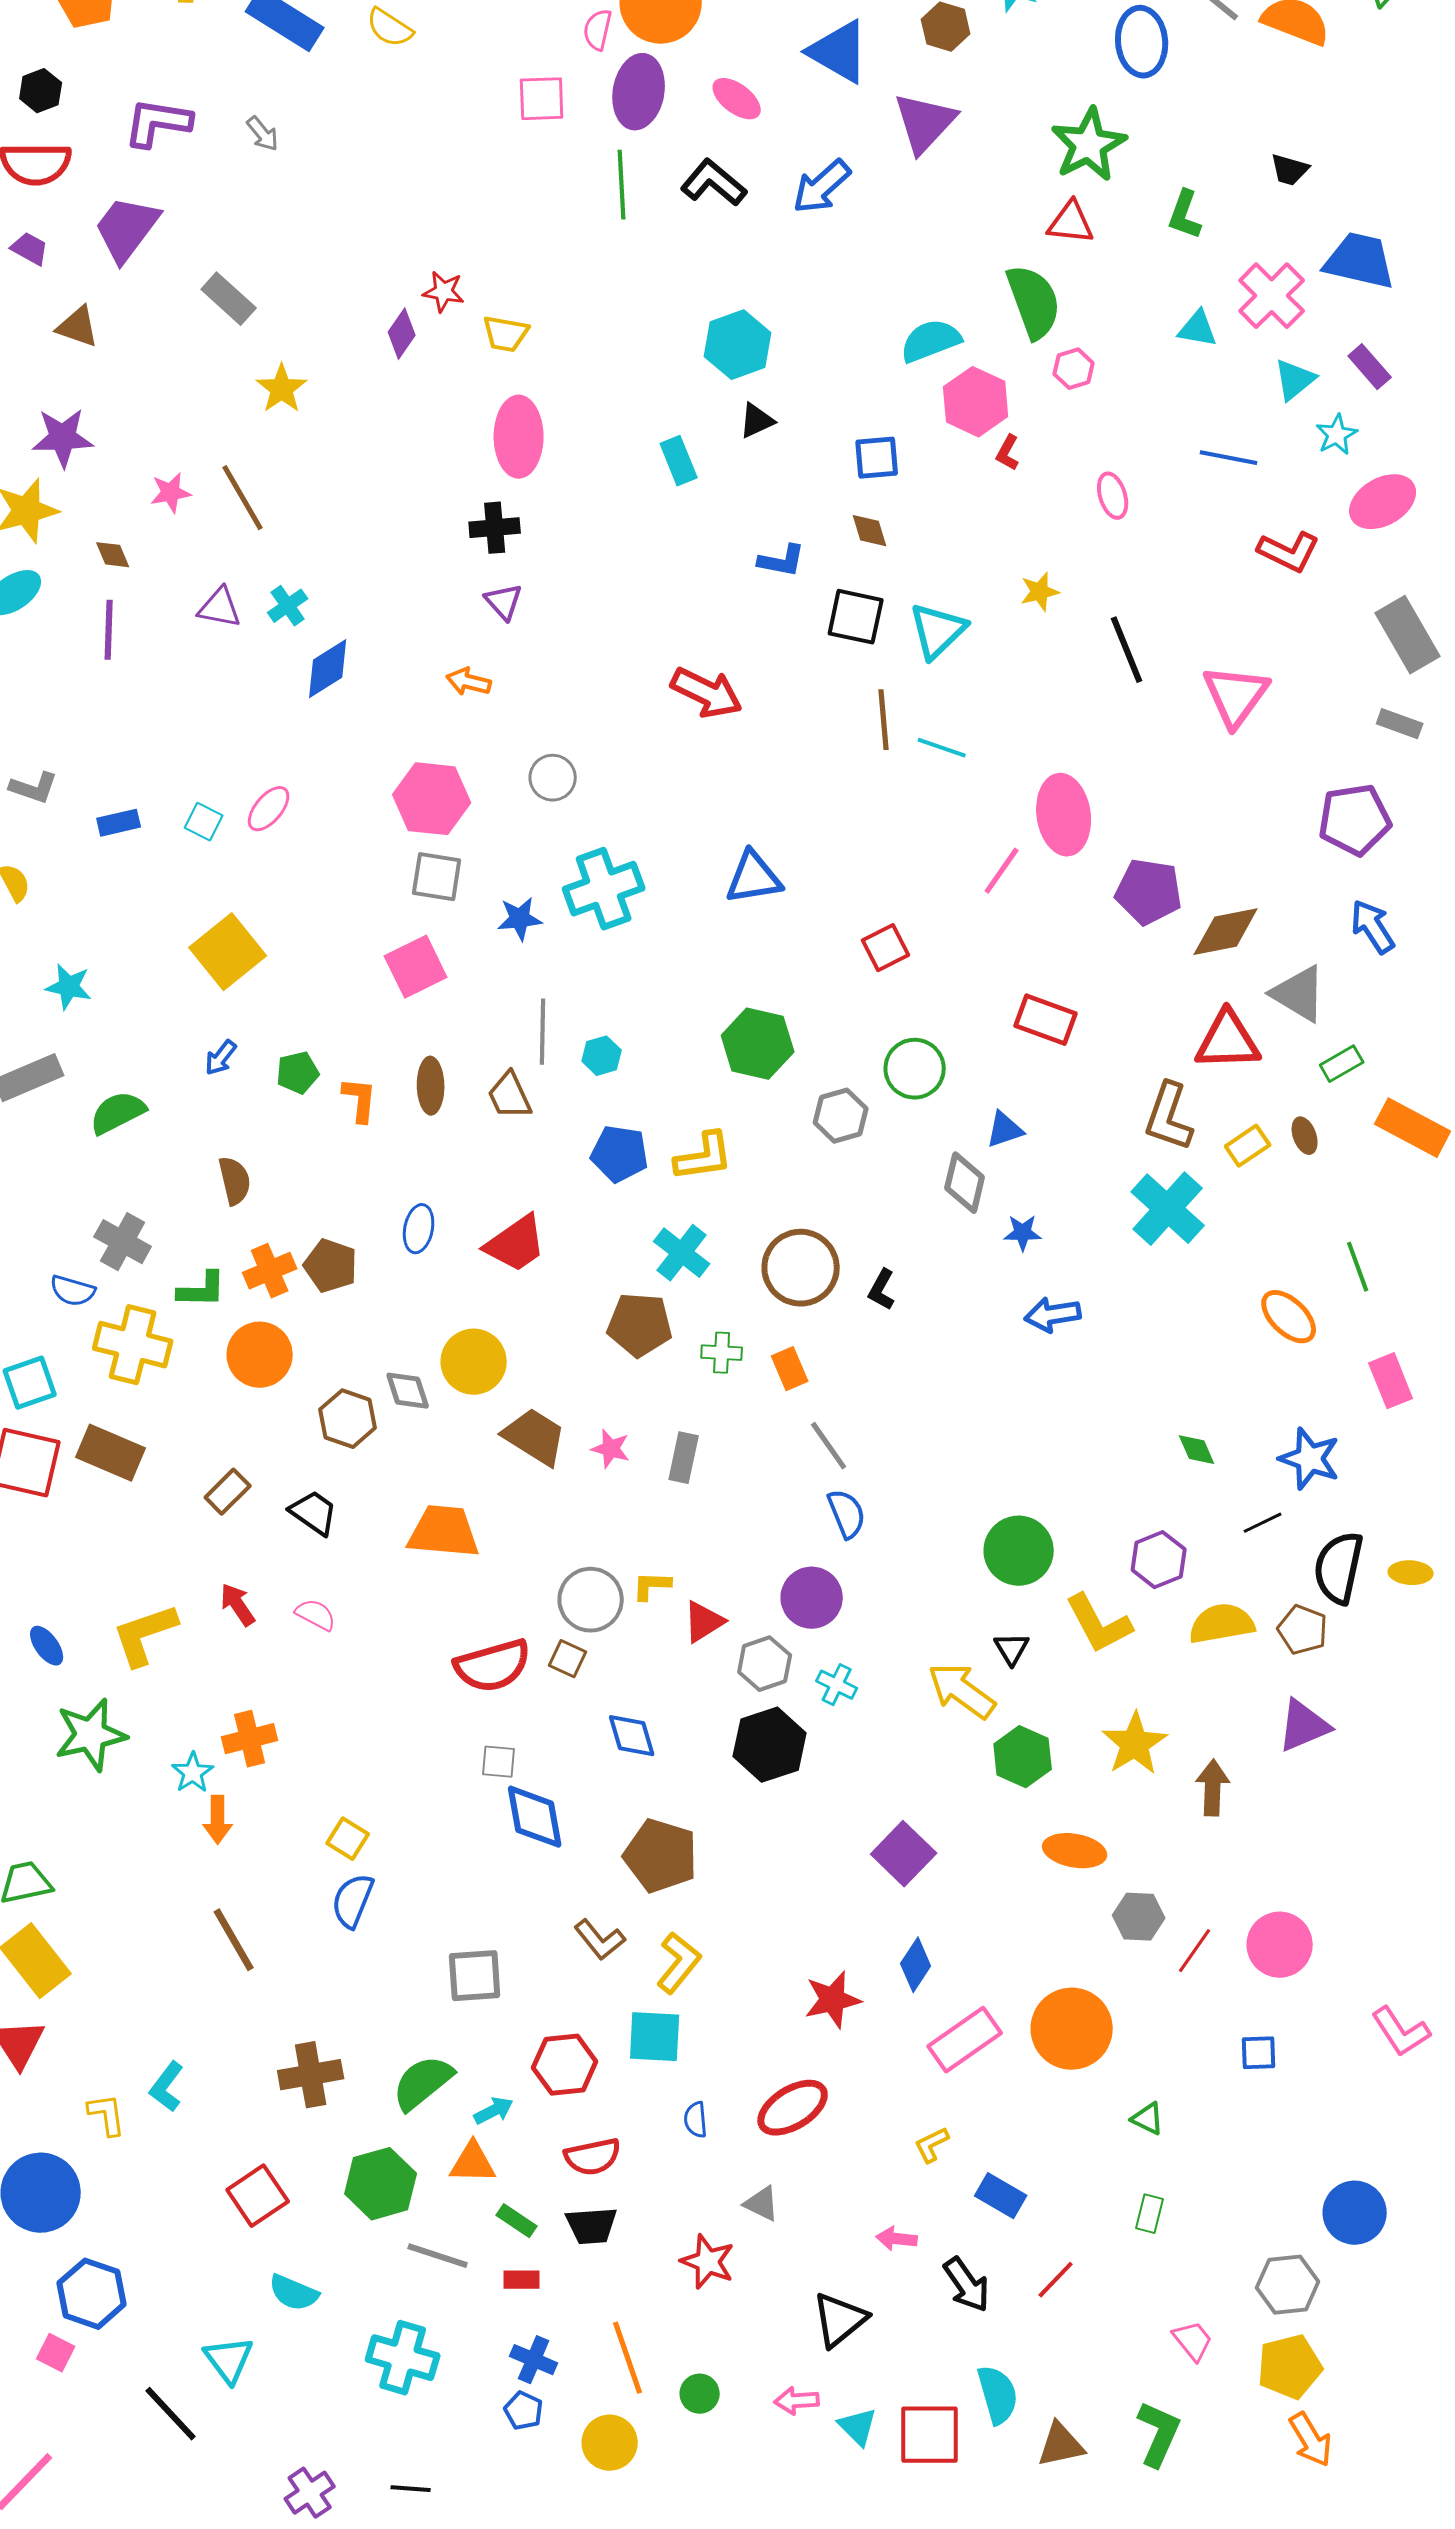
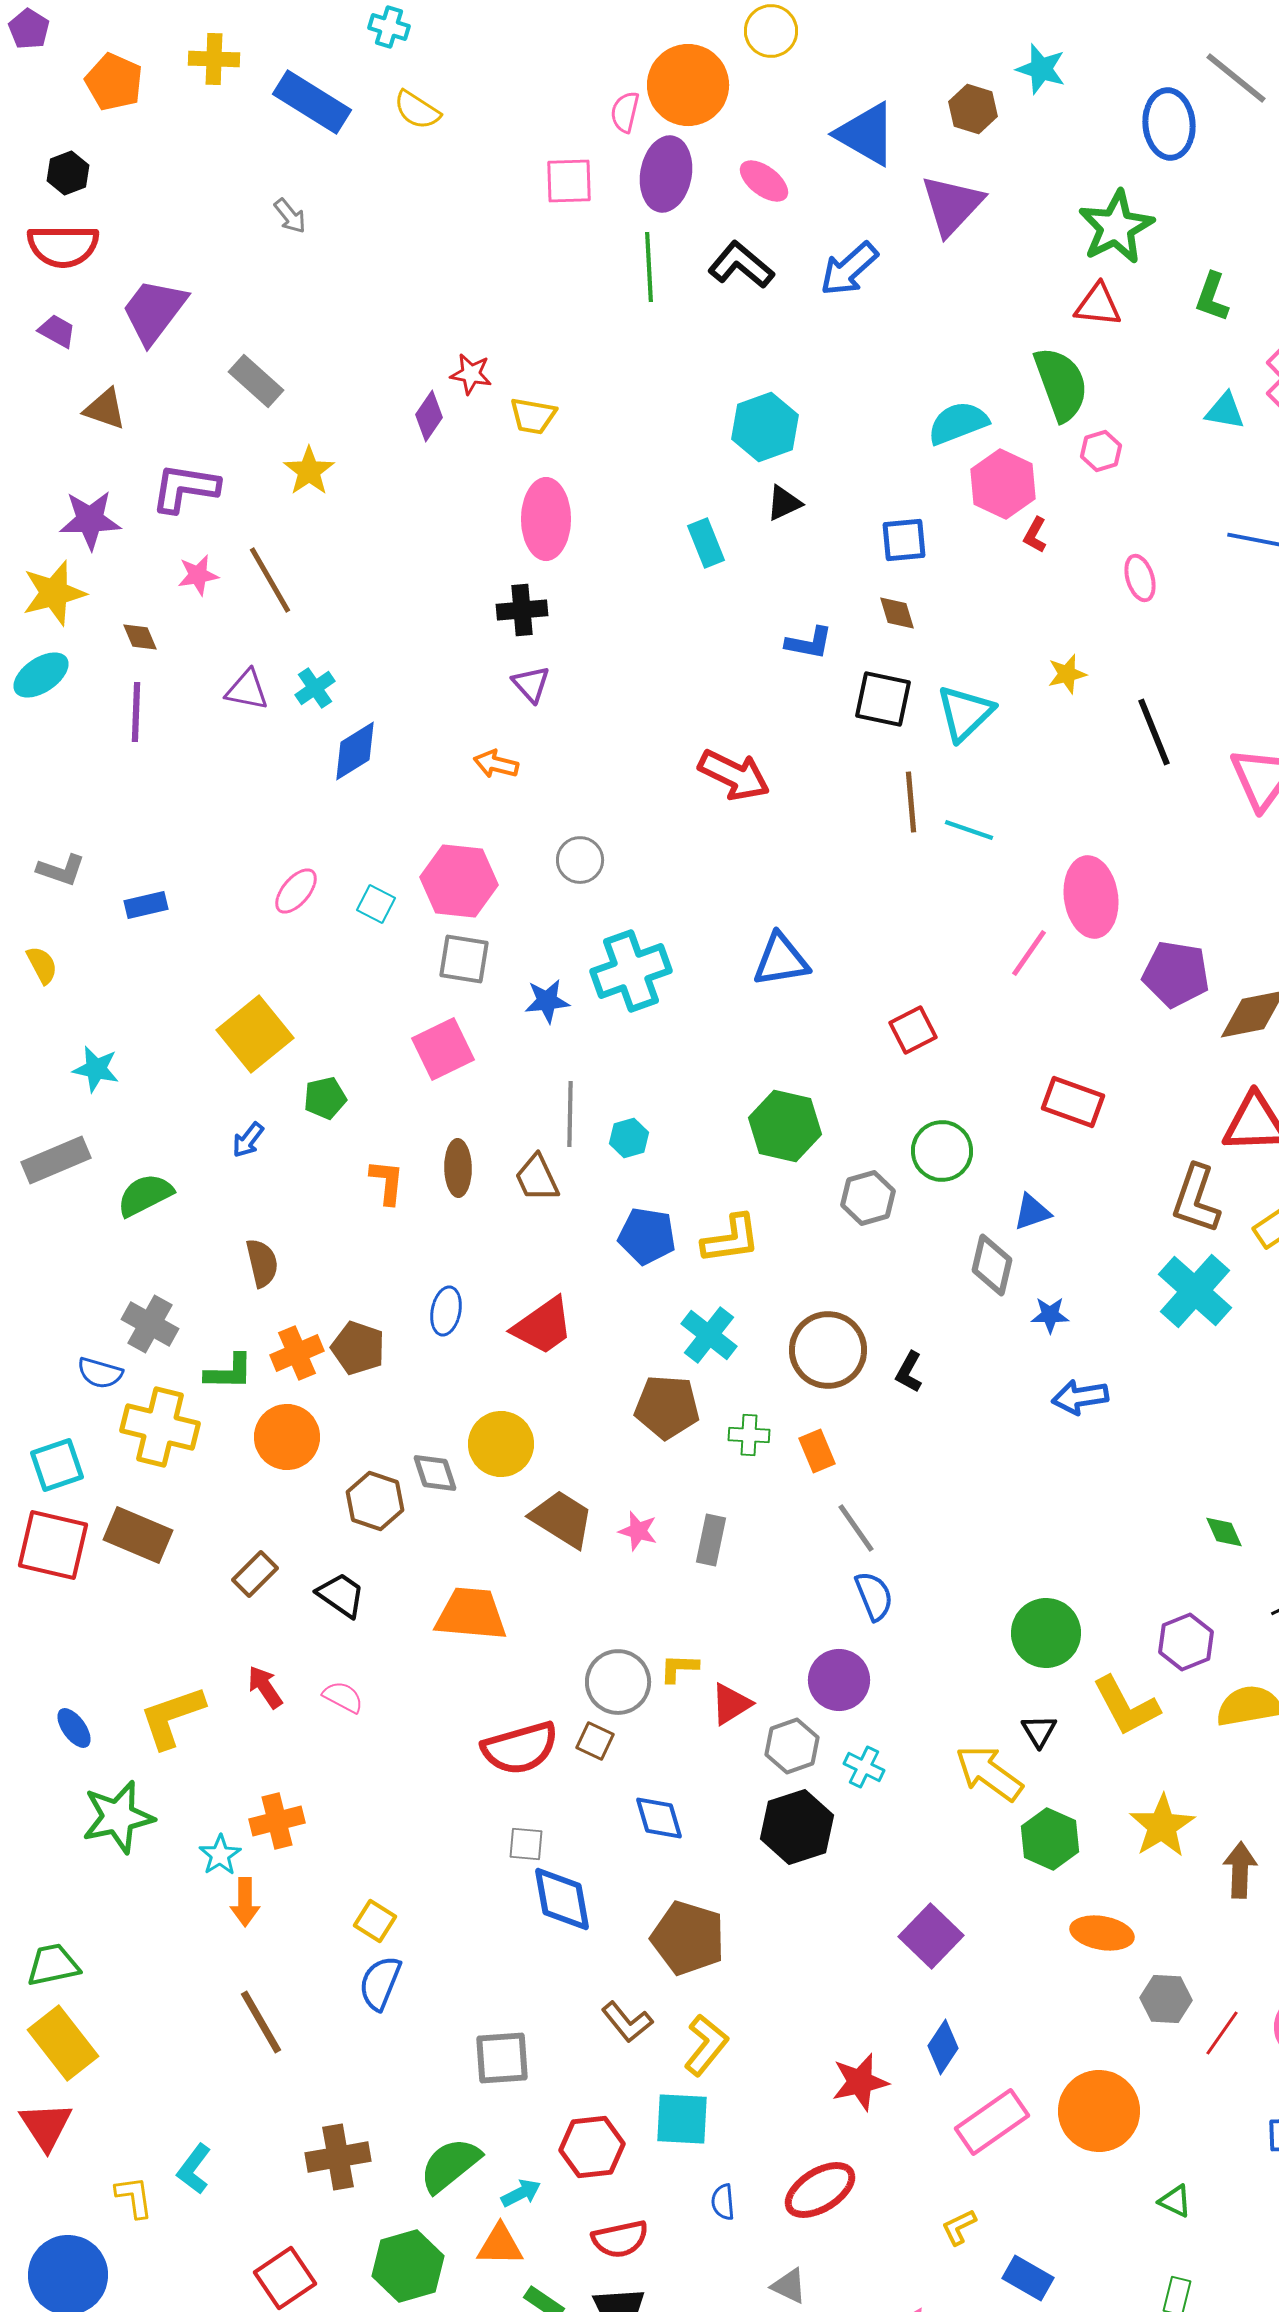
purple L-shape: (158, 123) -> (185, 488), moved
cyan square: (204, 822) -> (376, 904), moved
green pentagon: (298, 1073) -> (325, 1098), moved

